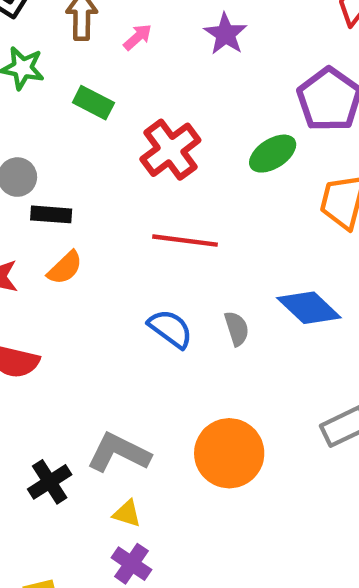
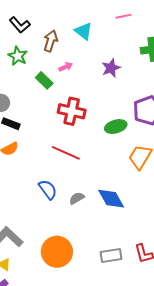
pink arrow: (138, 37) -> (66, 67), moved
red cross: (170, 150) -> (72, 111), turned 32
gray semicircle: (237, 329) -> (77, 198), turned -119

